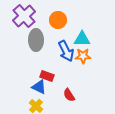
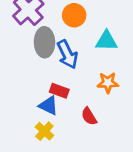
blue arrow: (66, 51) -> (67, 54), moved
orange star: (83, 56) -> (108, 83), moved

